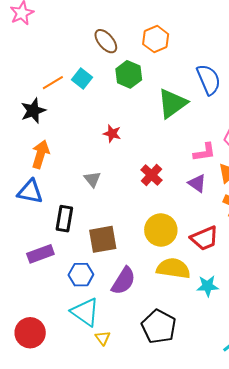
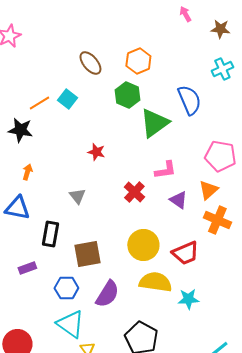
green hexagon: (129, 74) -> (127, 95), moved
black star: (33, 111) -> (20, 130), turned 30
pink L-shape: (204, 152) -> (165, 170), moved
orange arrow: (40, 154) -> (27, 172), size x0.6
purple rectangle: (40, 254) -> (27, 268), size x0.7

